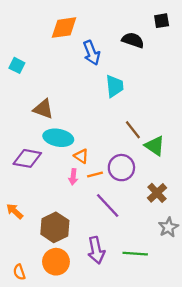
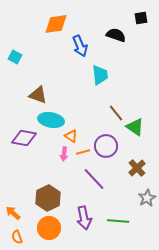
orange arrow: (15, 211) -> (13, 213), moved

